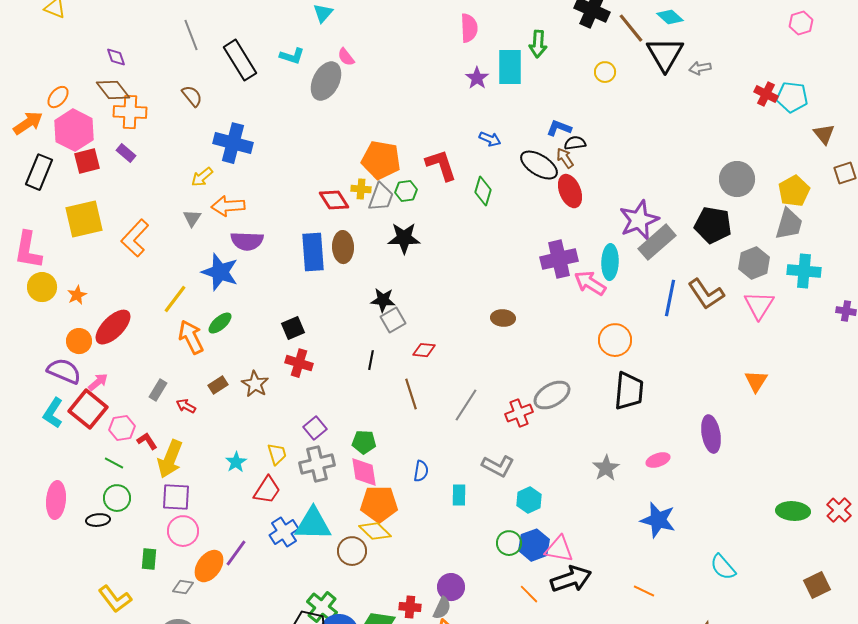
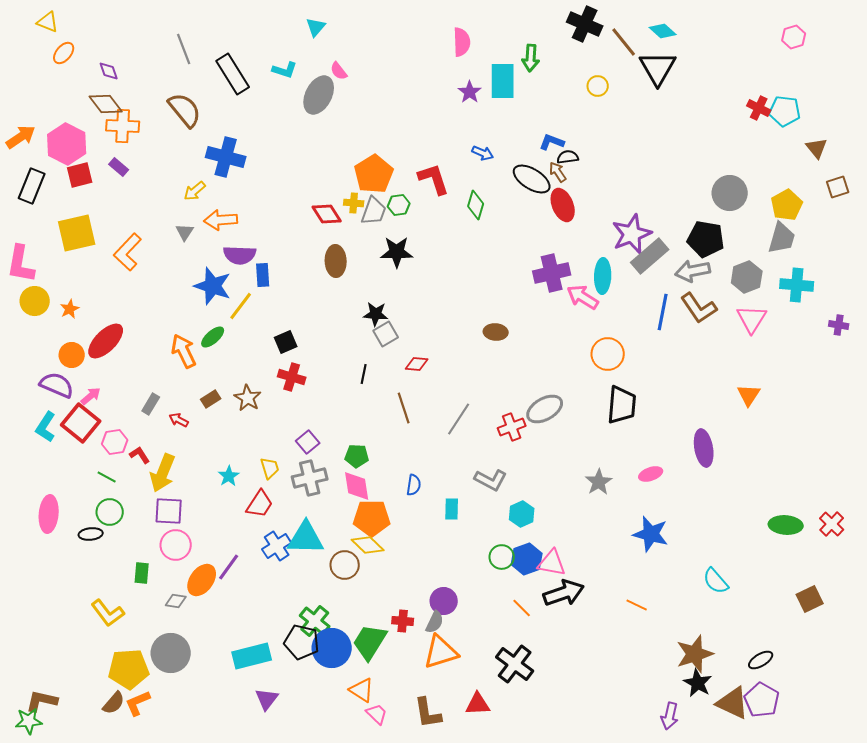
gray arrow: (700, 68) -> (693, 271), moved, size x1.6
brown semicircle: (192, 96) -> (185, 110), size x1.6
orange ellipse: (58, 97) -> (64, 53), moved
orange pentagon: (381, 160) -> (374, 174), turned 30
blue rectangle: (313, 252) -> (263, 275), moved, size x0.6
yellow line: (175, 299) -> (241, 306), moved

